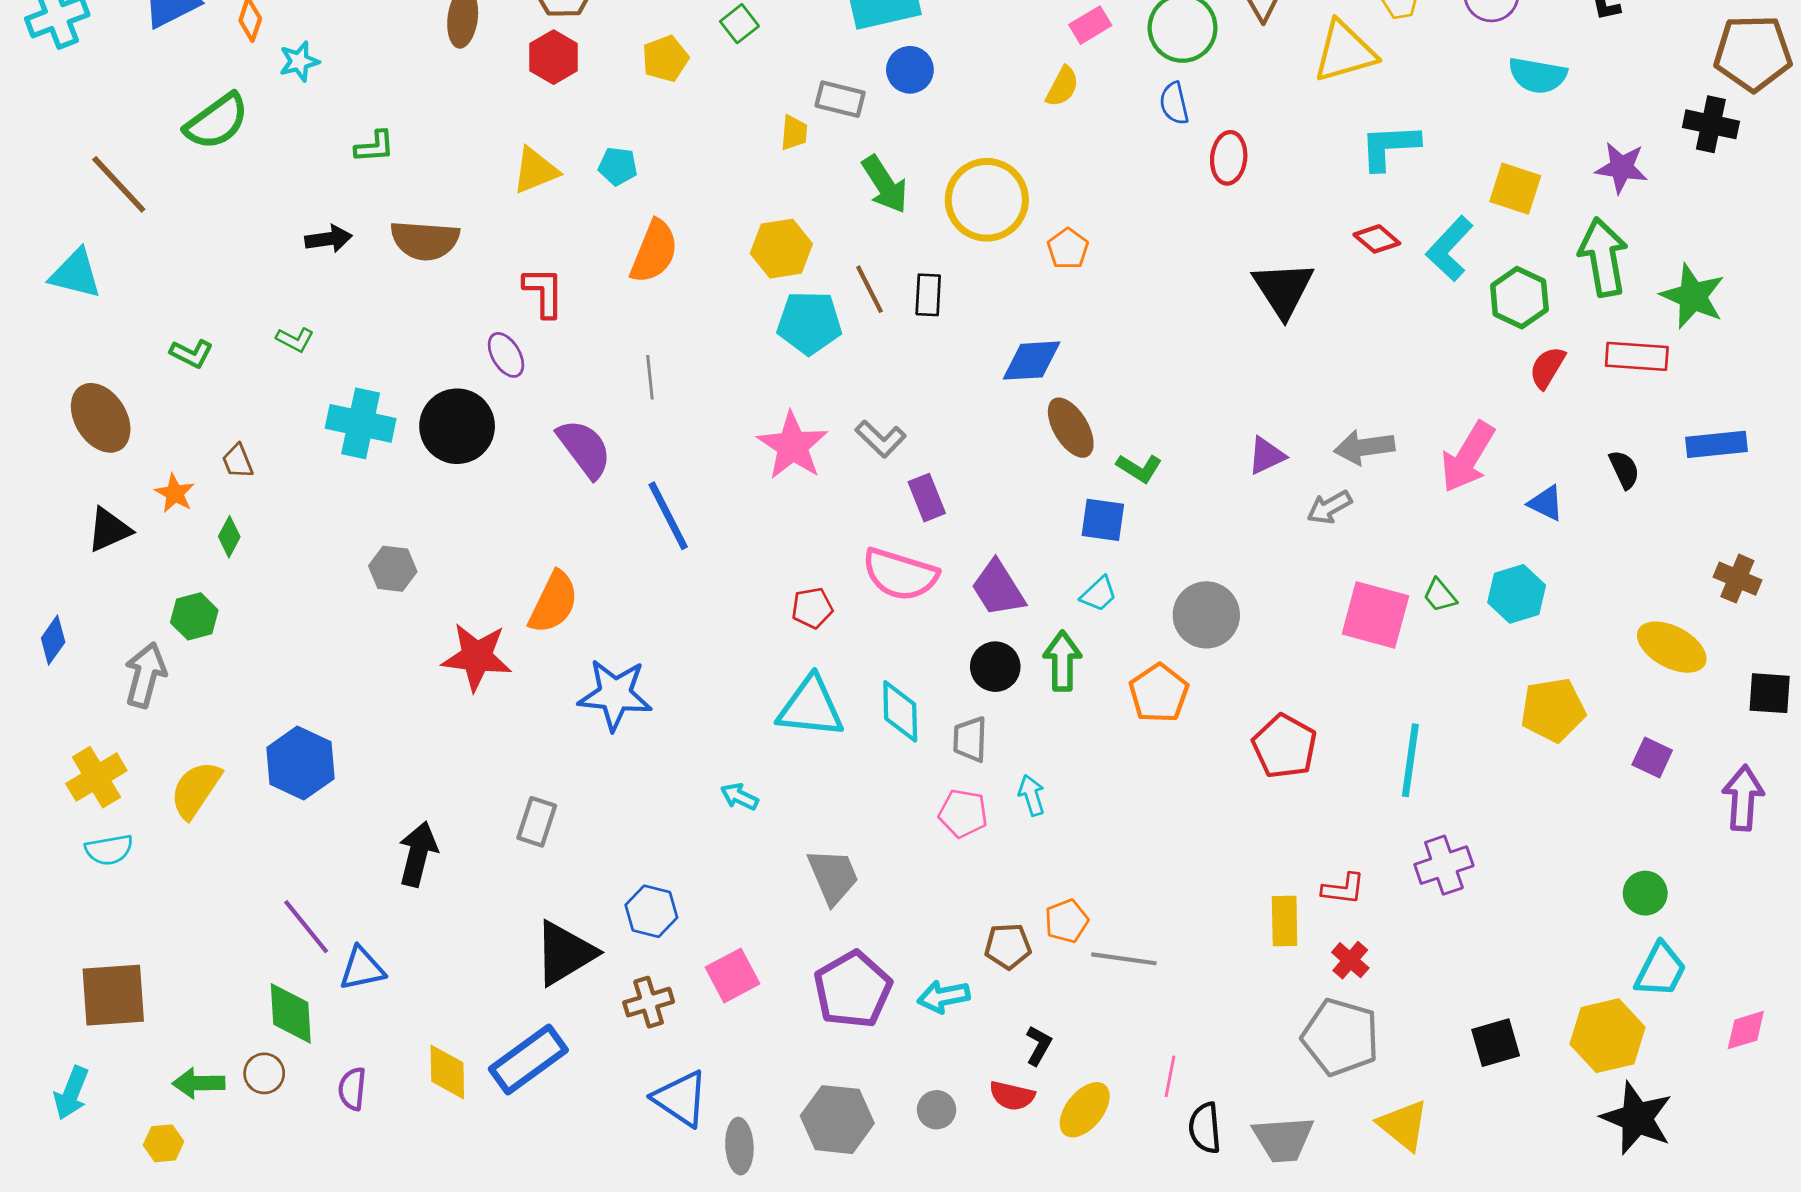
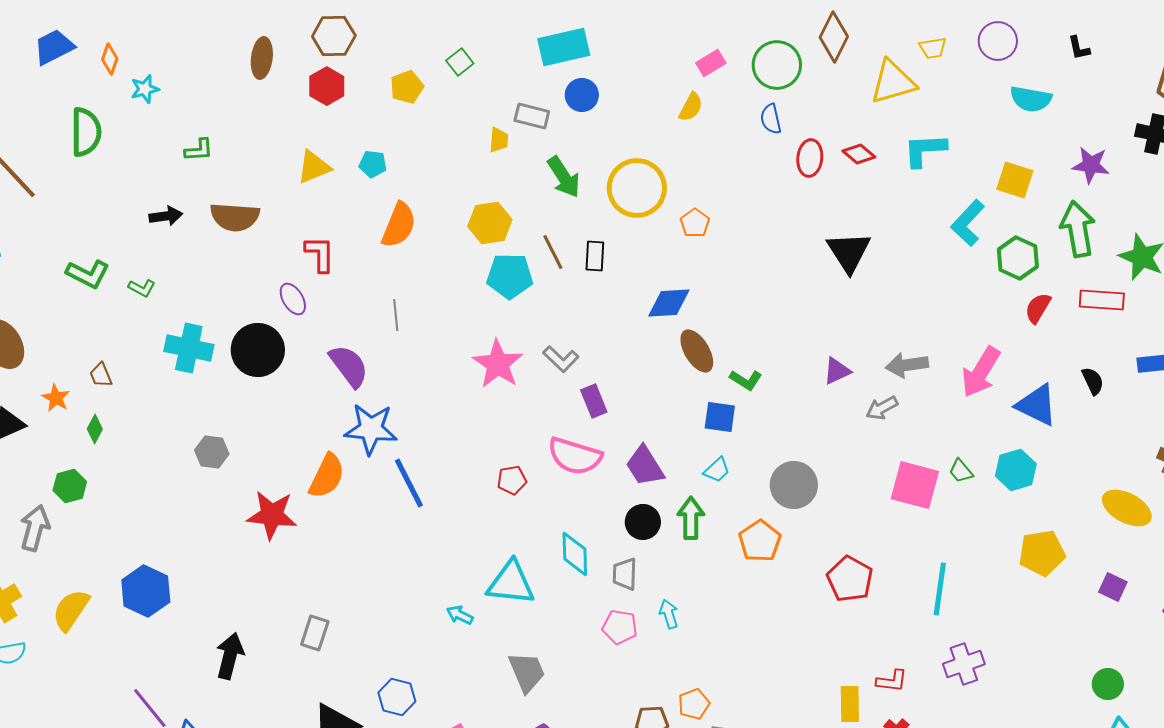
green semicircle: (217, 122) -> (86, 132), turned -54
red diamond: (1377, 239) -> (859, 154), moved
green L-shape: (191, 354) -> (88, 274), moved, size x1.4
blue triangle: (1546, 503) -> (1037, 405), size x1.6
blue line: (668, 516) -> (409, 483), moved
blue star: (615, 695) -> (371, 429), moved
cyan triangle: (811, 707) -> (511, 583), moved

